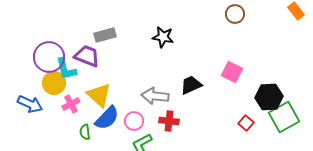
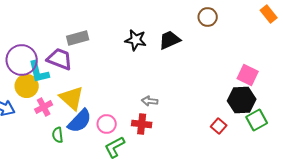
pink square: (232, 72) -> (248, 75), moved
black trapezoid: (191, 85) -> (170, 40), moved
gray arrow: (155, 96) -> (150, 101), moved, size x0.6
green square: (284, 117) -> (257, 120), size x0.7

